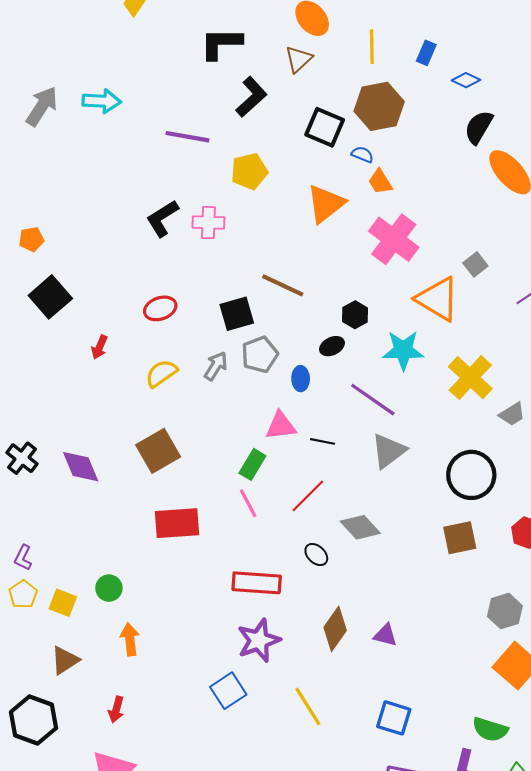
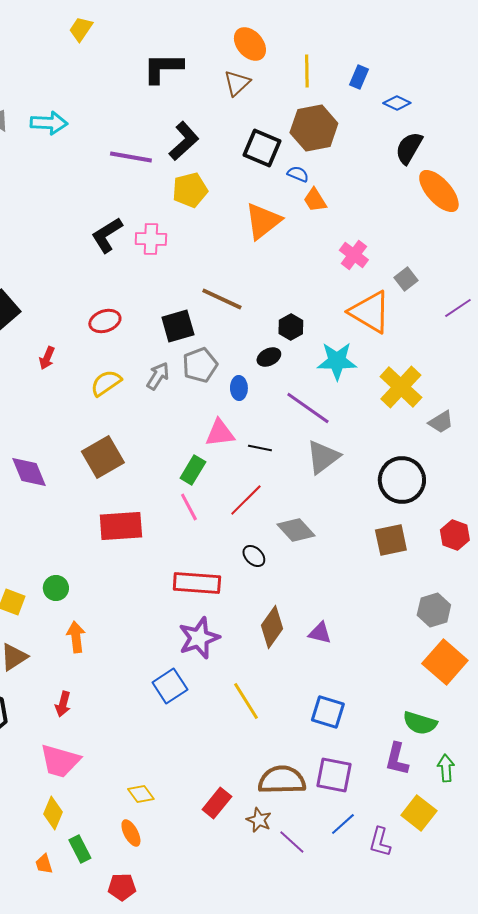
black L-shape: (251, 97) -> (184, 141), moved
pink cross: (394, 239) -> (354, 255), moved, size x0.6

